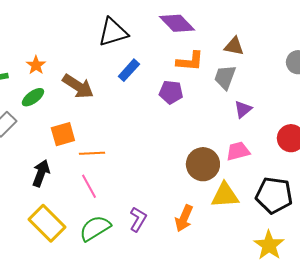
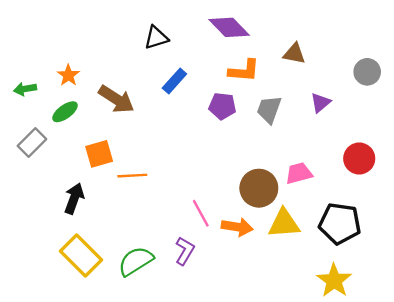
black triangle: (113, 32) -> (156, 38), size x0.7
gray trapezoid: (225, 77) -> (269, 109), moved
purple triangle: (243, 109) -> (320, 103), moved
pink line: (89, 186) -> (201, 213), moved
orange arrow: (184, 218) -> (237, 227), moved, turned -104

